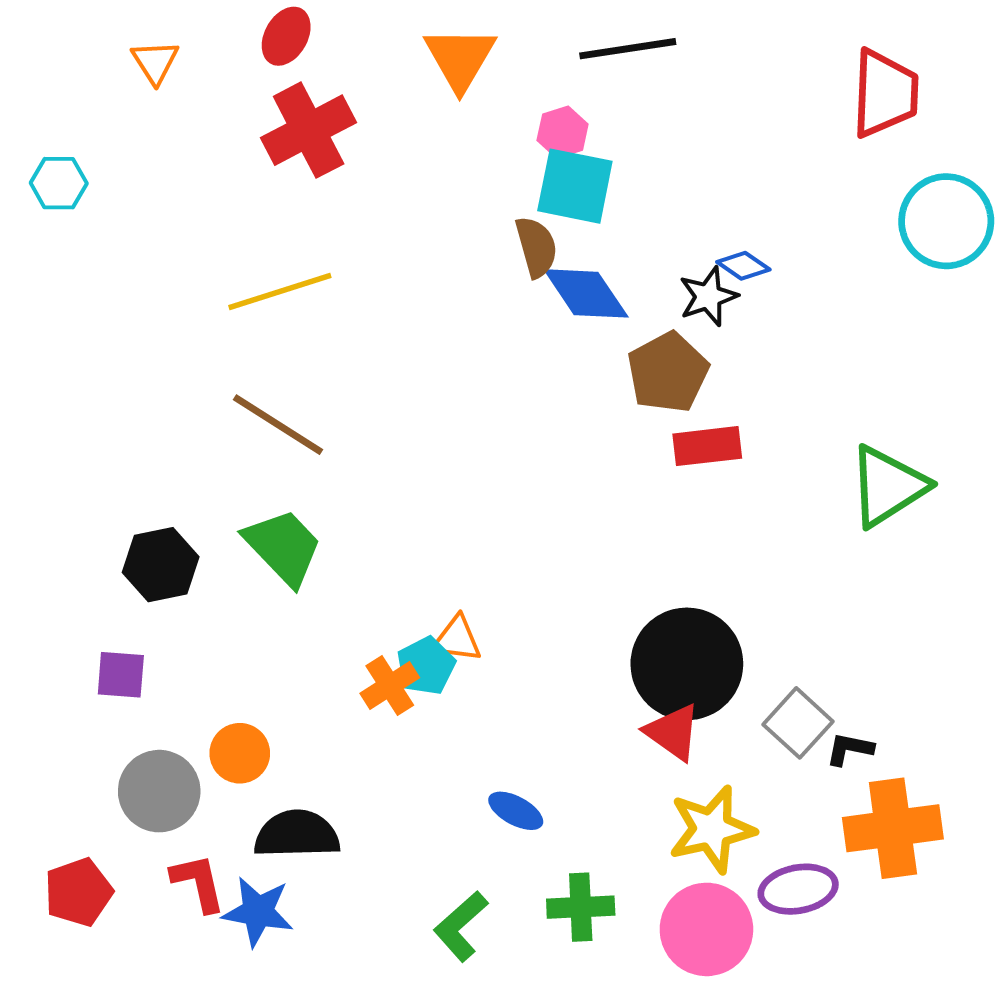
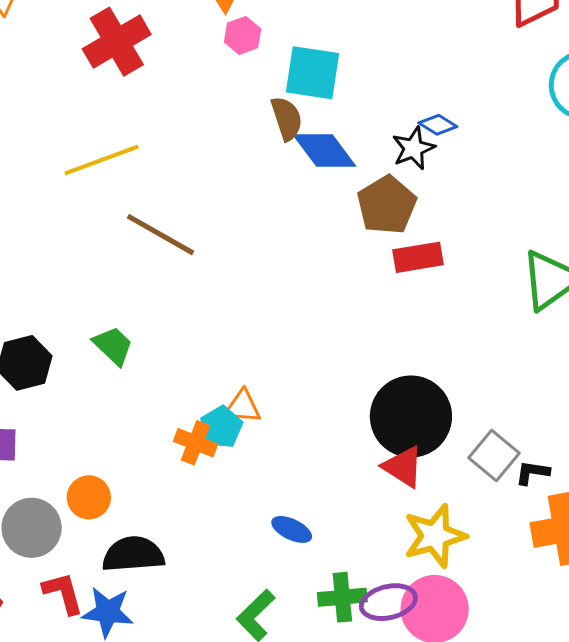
pink hexagon: (563, 132) -> (243, 35), moved
brown line: (278, 425) -> (160, 235), moved
green trapezoid: (283, 547) -> (113, 346), size x0.7
orange cross: (390, 686) -> (196, 443), turned -33
purple ellipse: (798, 889) -> (388, 602), moved

